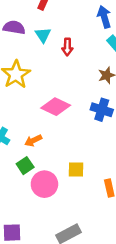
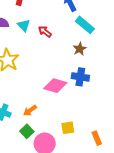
red arrow: (67, 47) -> (45, 32), turned 136
pink diamond: (56, 107) -> (55, 86), moved

